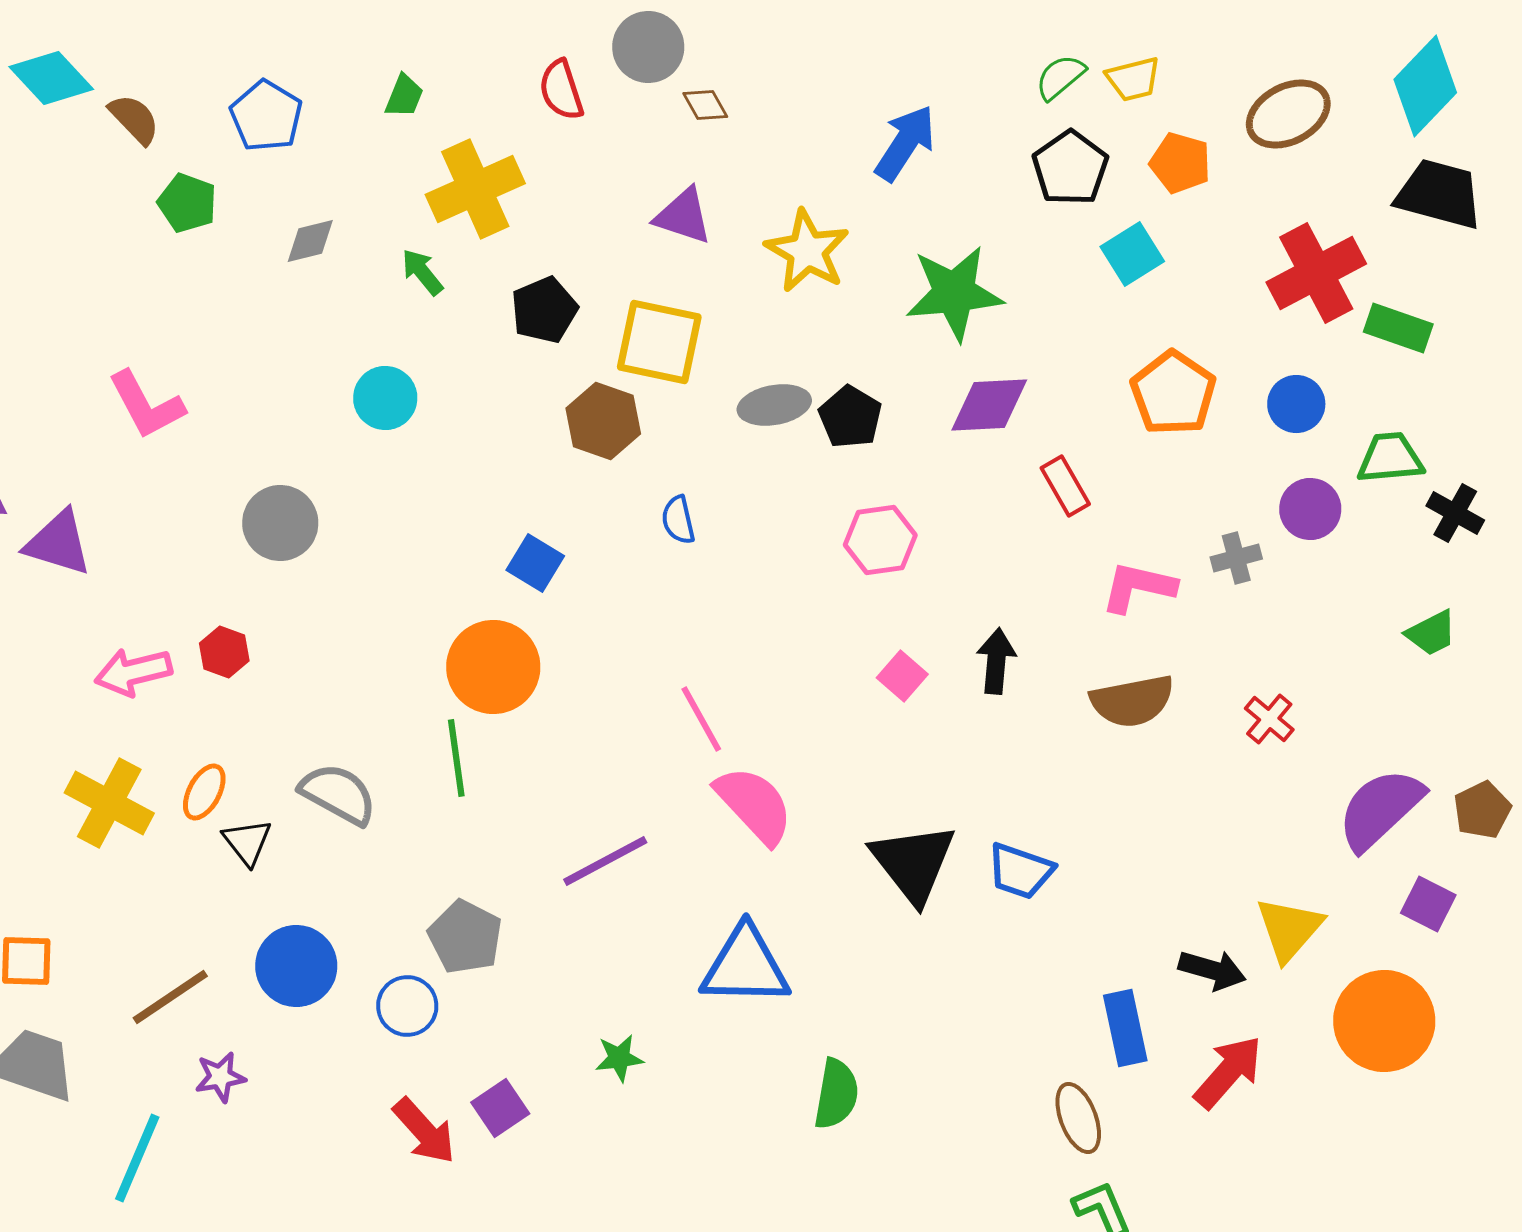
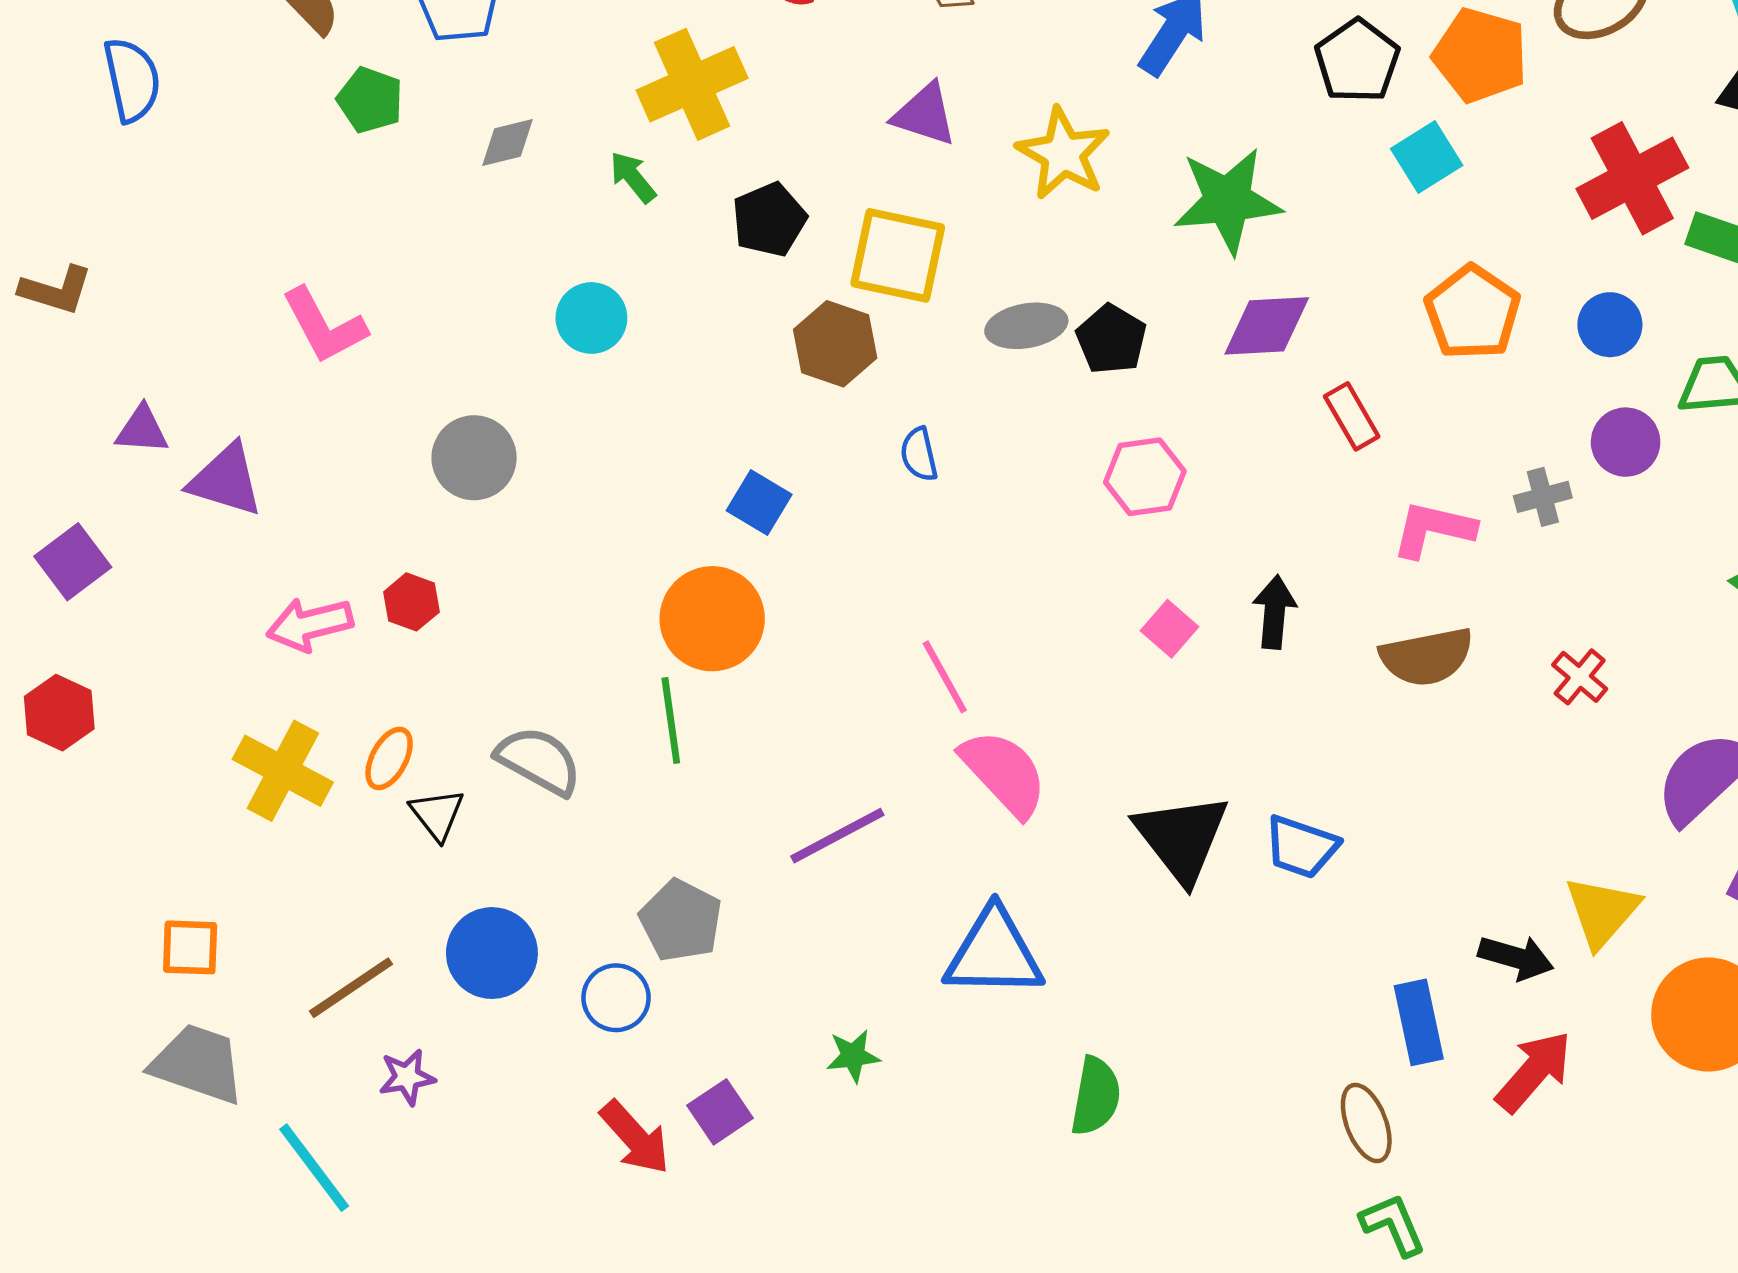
orange pentagon: (1180, 163) -> (1480, 55), size x1.4
cyan line: (137, 1158) -> (314, 1168), turned -60

